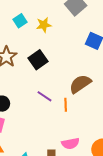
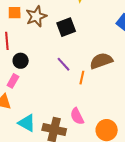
pink semicircle: (70, 143) -> (77, 116), turned 60

